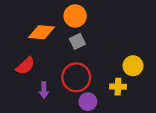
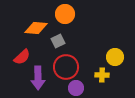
gray square: (77, 41) -> (58, 41), moved
purple arrow: (44, 90) -> (38, 78), size x1.6

